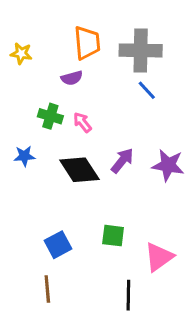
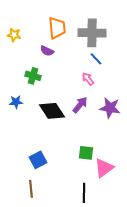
purple semicircle: (72, 78) -> (47, 51), turned 40
pink arrow: (82, 122) -> (88, 79), moved
green square: (113, 236) -> (86, 153), moved

